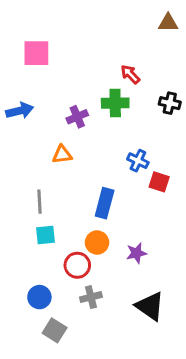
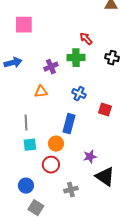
blue cross: (138, 161) -> (79, 94), moved
orange circle: (97, 243) -> (56, 144), moved
gray cross: (91, 297) -> (71, 190), moved
black triangle: (150, 306) -> (105, 177), moved

